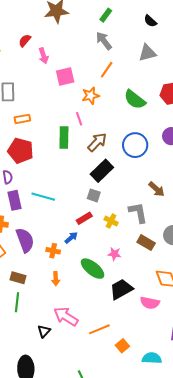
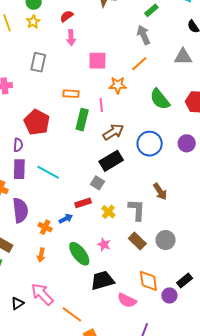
pink arrow: (43, 56) -> (71, 38), moved
orange rectangle: (22, 119) -> (71, 94), moved
orange line: (99, 329) -> (72, 314), turned 45

